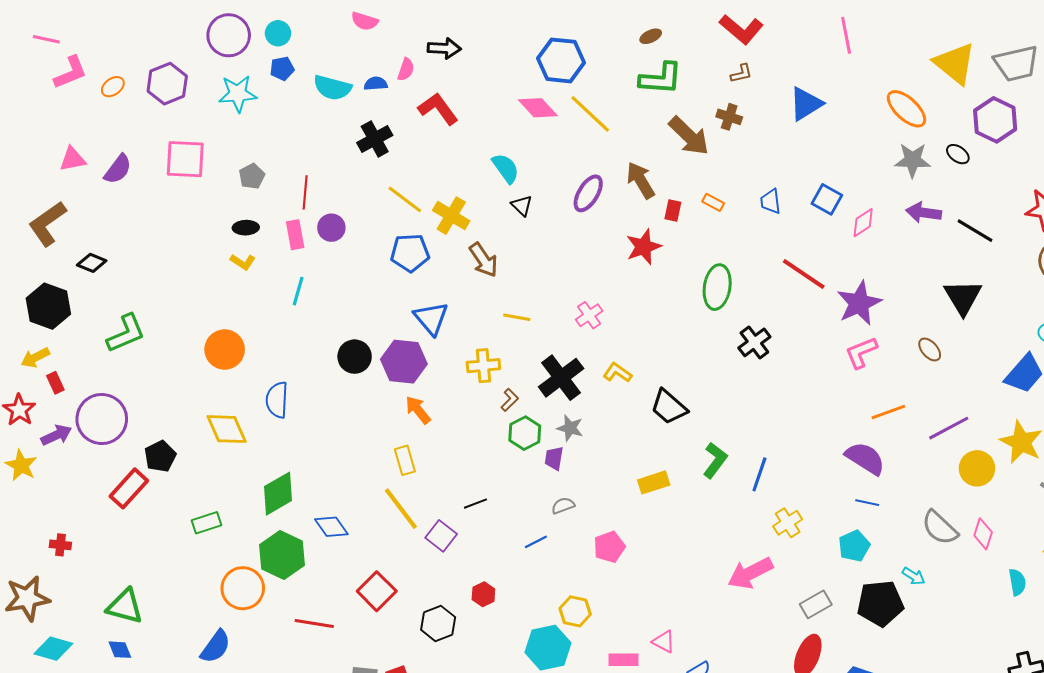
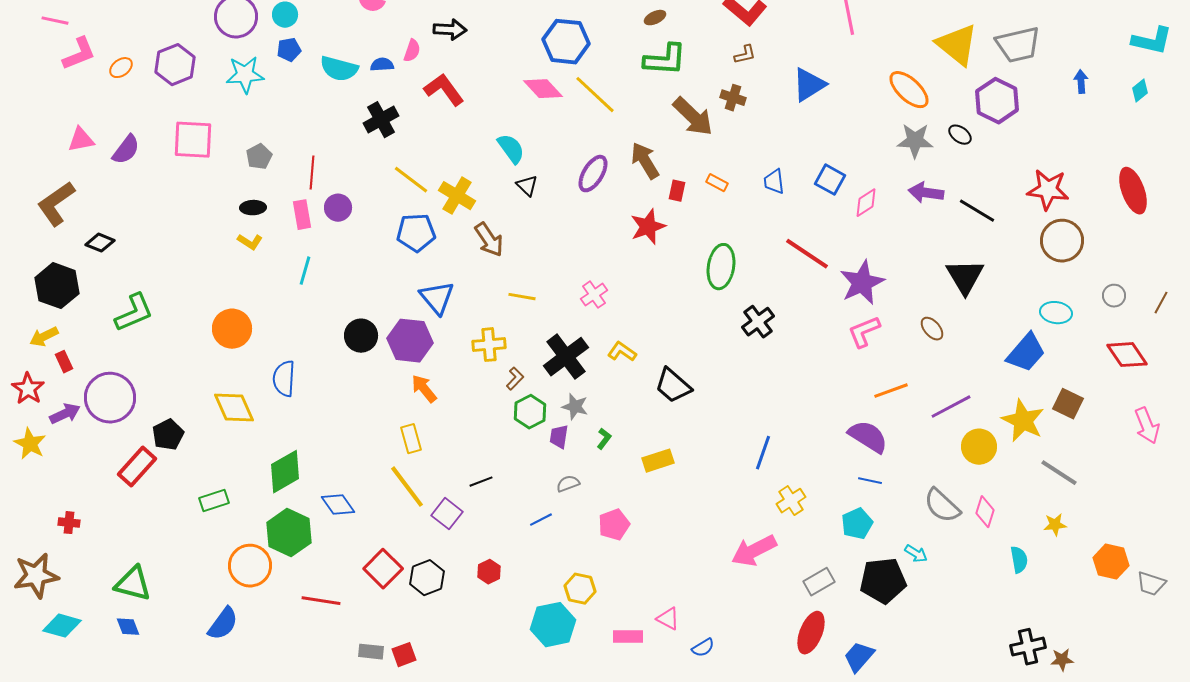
green L-shape: (715, 460) -> (604, 439), moved, size x0.6
black hexagon: (438, 623) -> (427, 578), moved

